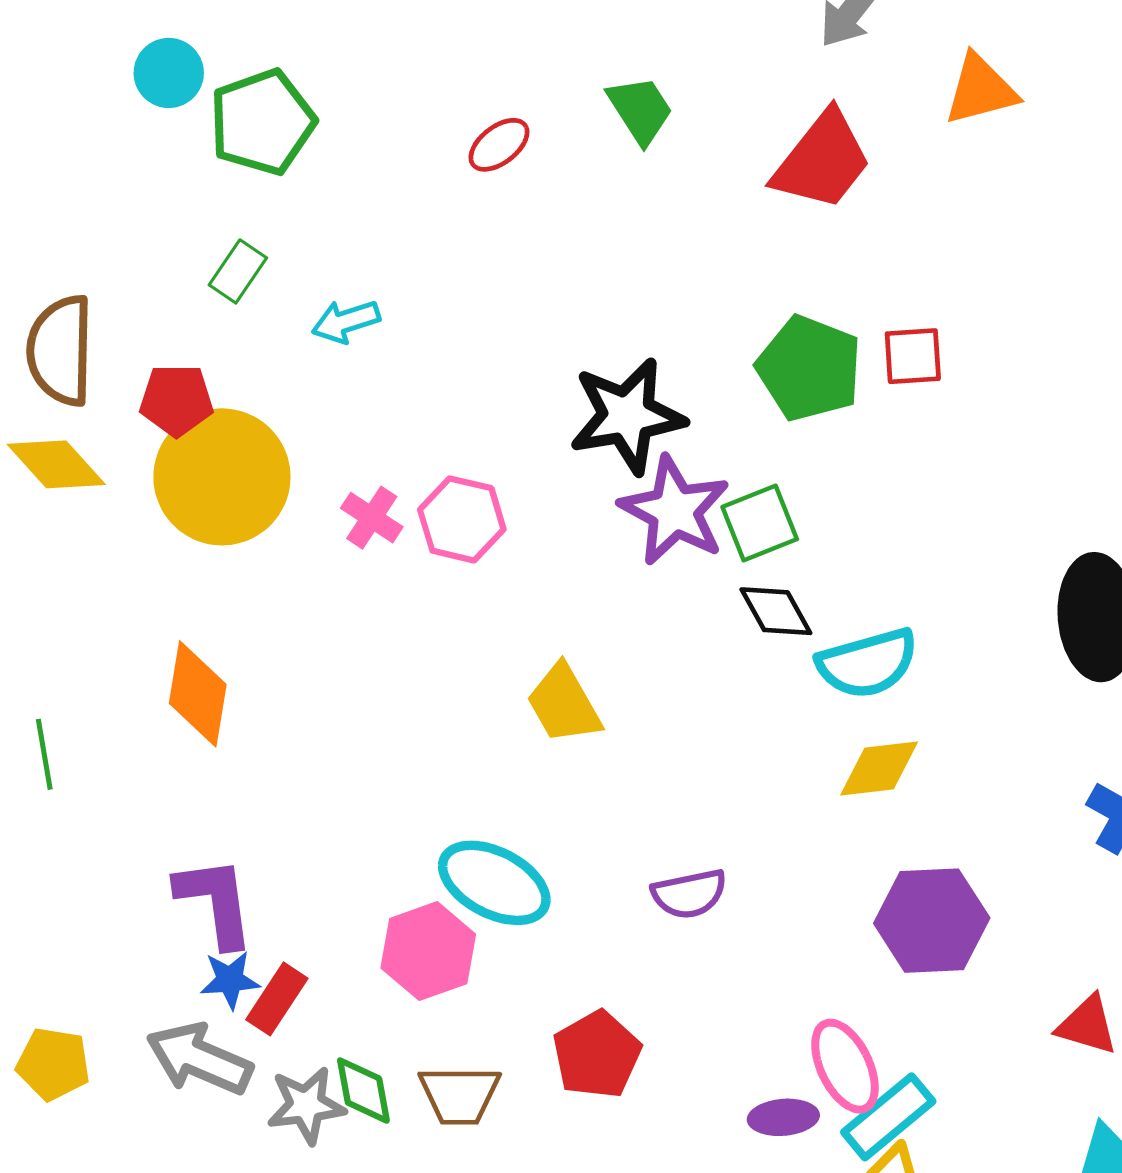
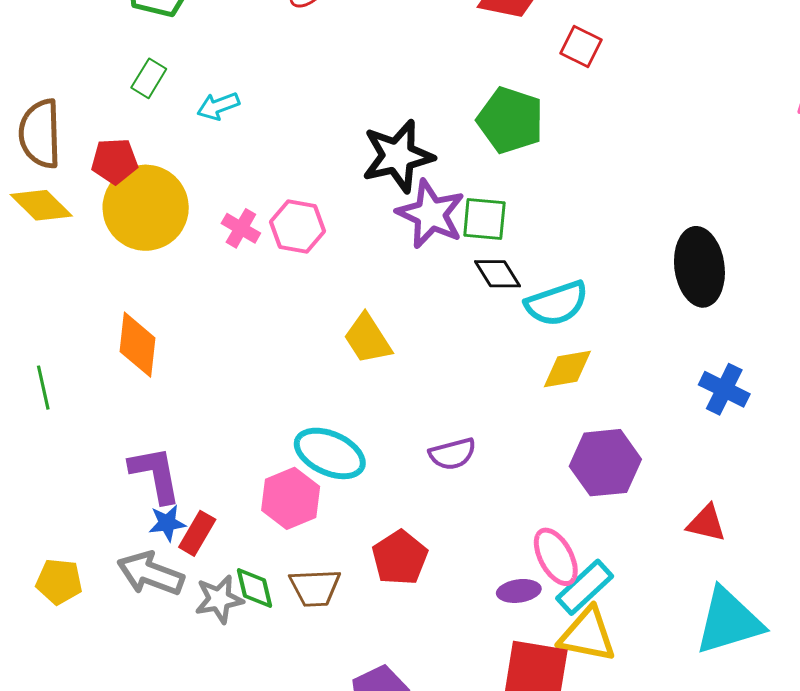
red square: (913, 356) -> (581, 47), moved, turned 33
green square: (760, 523) -> (484, 219), turned 30

